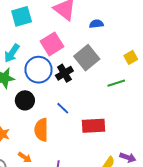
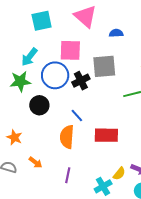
pink square: (52, 44) -> (70, 50), turned 30
gray square: (87, 58) -> (104, 66), turned 30
orange semicircle: (41, 130) -> (67, 137), moved

